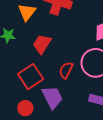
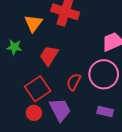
red circle: (25, 108) -> (34, 113), moved

